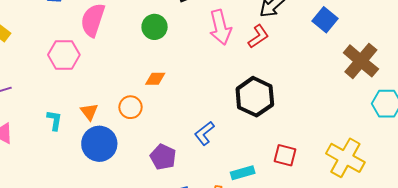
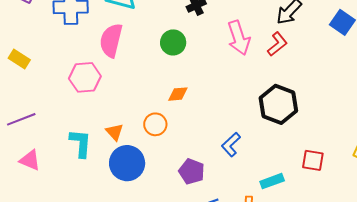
cyan L-shape: (54, 120) -> (81, 143), size x1.4

